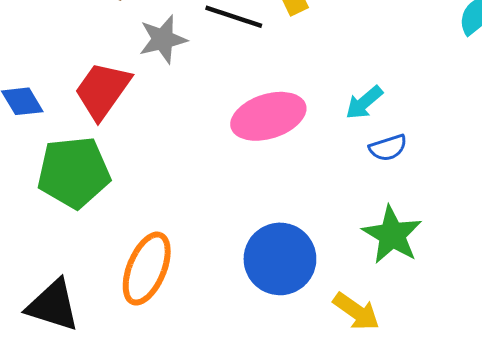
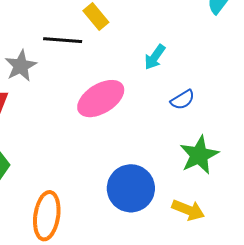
cyan arrow: (364, 103) -> (155, 57), moved
green star: (392, 235) -> (199, 155), turned 30

